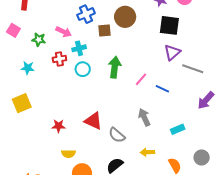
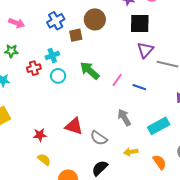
pink arrow: (64, 32) -> (17, 23), moved
green arrow: (115, 67) -> (90, 71), turned -50
cyan rectangle: (178, 129) -> (159, 126), size x1.5
yellow semicircle: (68, 154) -> (44, 160), moved, turned -136

